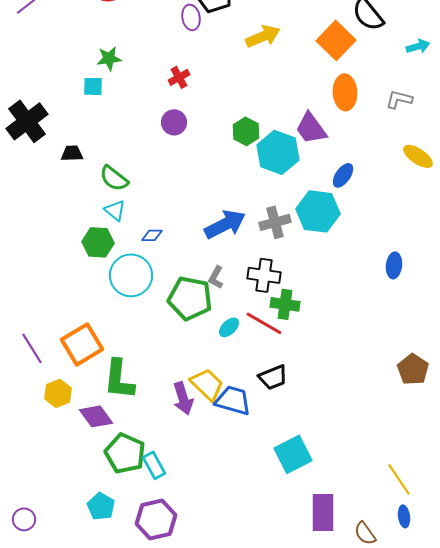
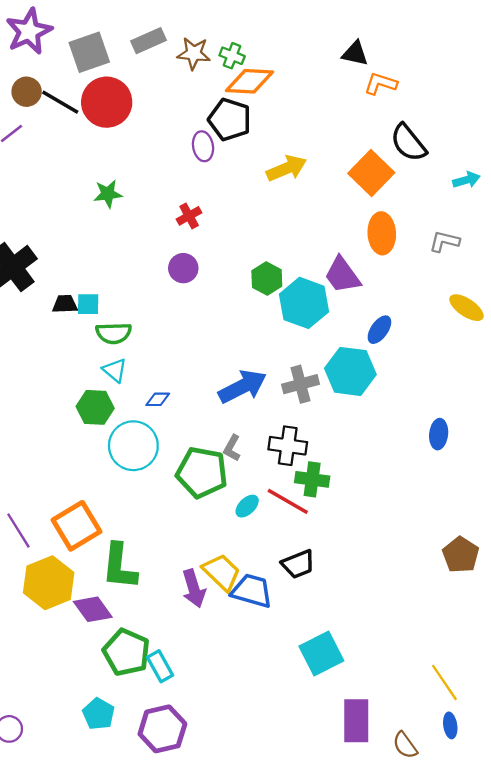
cyan square: (93, 86) -> (88, 304), moved
green semicircle: (114, 178) -> (114, 333), turned -40
yellow hexagon: (58, 393) -> (49, 583), size x1.6

